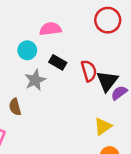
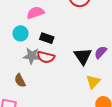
red semicircle: (89, 71) -> (46, 57), moved, turned 132
gray star: (35, 80) -> (32, 56), turned -30
black triangle: (107, 81) -> (83, 56), moved

